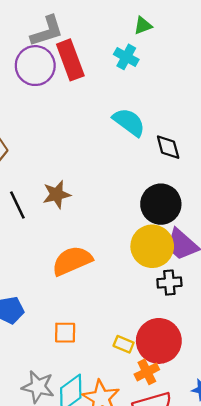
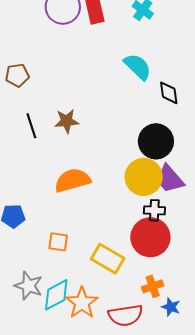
red circle: (159, 341) -> (150, 237), moved
yellow rectangle: (124, 344) -> (108, 259), size x1.8
orange cross: (147, 372) -> (153, 286), moved

